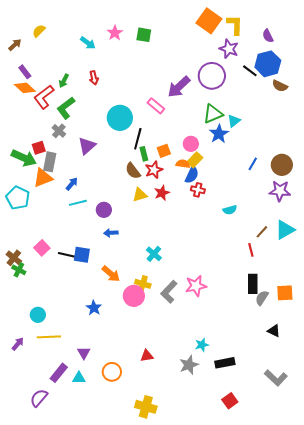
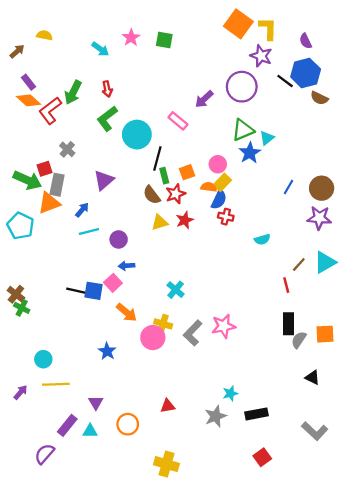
yellow semicircle: (39, 31) -> (44, 35), turned 56
green arrow: (64, 81) -> (73, 92), size x1.5
purple arrow: (179, 87) -> (204, 99), size x0.7
green L-shape: (66, 108) -> (107, 119), moved
purple triangle: (87, 146) -> (104, 180), moved
pink square: (42, 248) -> (113, 283), moved

